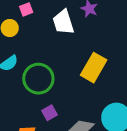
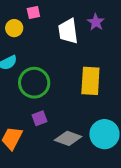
yellow rectangle: (94, 68) -> (90, 81), turned -36

